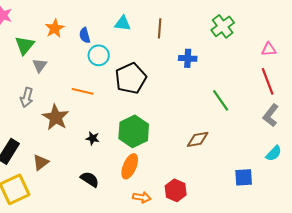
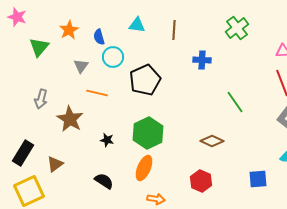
gray triangle: (40, 65) -> (81, 66), moved
brown diamond: (198, 139) -> (212, 141), turned 35
red hexagon: (176, 190) -> (201, 181), moved

